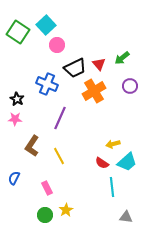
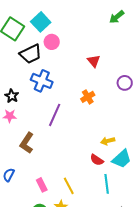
green arrow: (122, 58) -> (117, 17), moved
black trapezoid: (75, 68) -> (31, 54), moved
orange cross: (94, 91) -> (88, 97), moved, size x0.6
yellow line: (59, 156) -> (69, 186), moved

